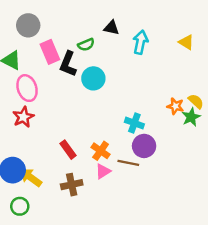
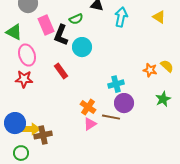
red star: (23, 117) -> (24, 79), turned 30
green star: (191, 117) -> (163, 99), moved
cyan cross: (134, 123) -> (116, 84), turned -35
red rectangle: (68, 150) -> (61, 71), moved
yellow arrow: (31, 177) -> (30, 129), turned 144
brown cross: (72, 185) -> (43, 135), moved

